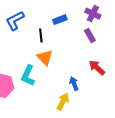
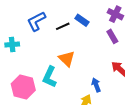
blue rectangle: (60, 20) -> (82, 20), turned 56
black line: (41, 36) -> (63, 26), moved, turned 72

